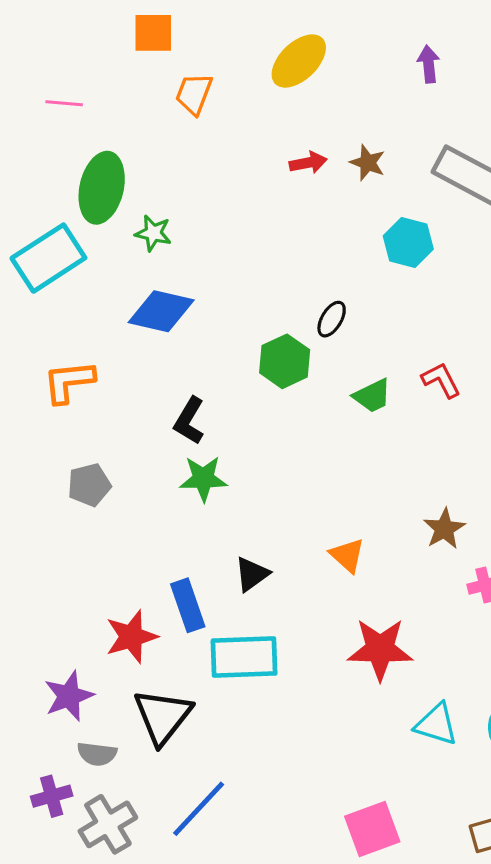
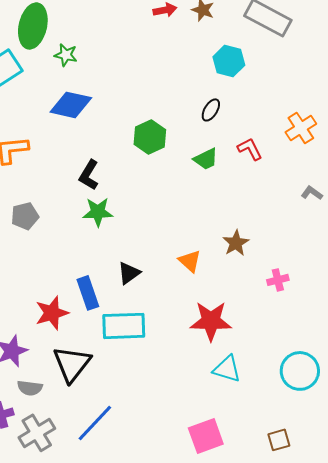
black ellipse: (332, 319) -> (211, 110), moved
brown star: (444, 529) -> (236, 243), moved
cyan triangle: (436, 724) -> (227, 369), moved

